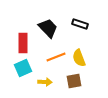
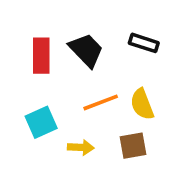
red rectangle: (23, 43) -> (41, 56), moved

